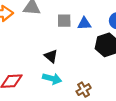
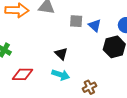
blue triangle: (84, 24) -> (95, 25), turned 40

